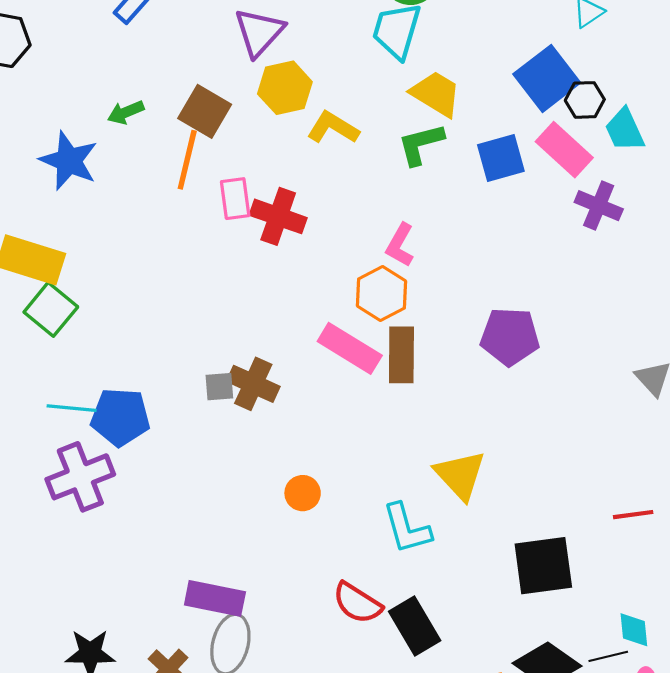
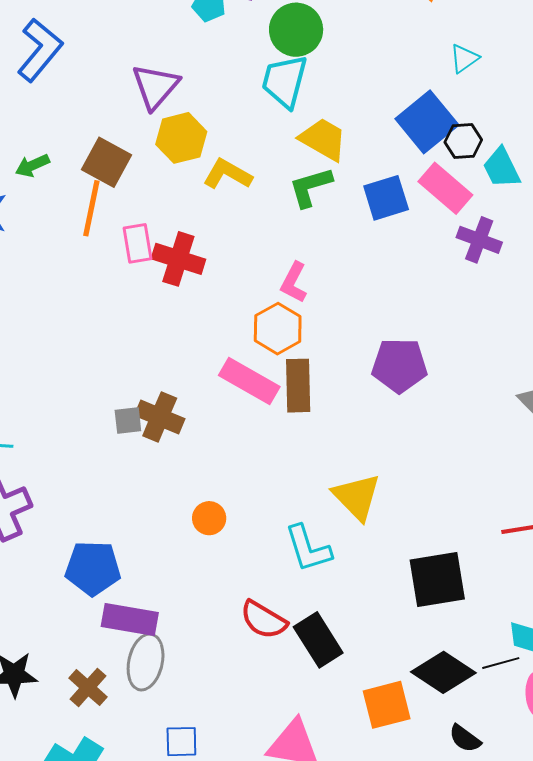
blue pentagon: (120, 417) -> (93, 568), moved

